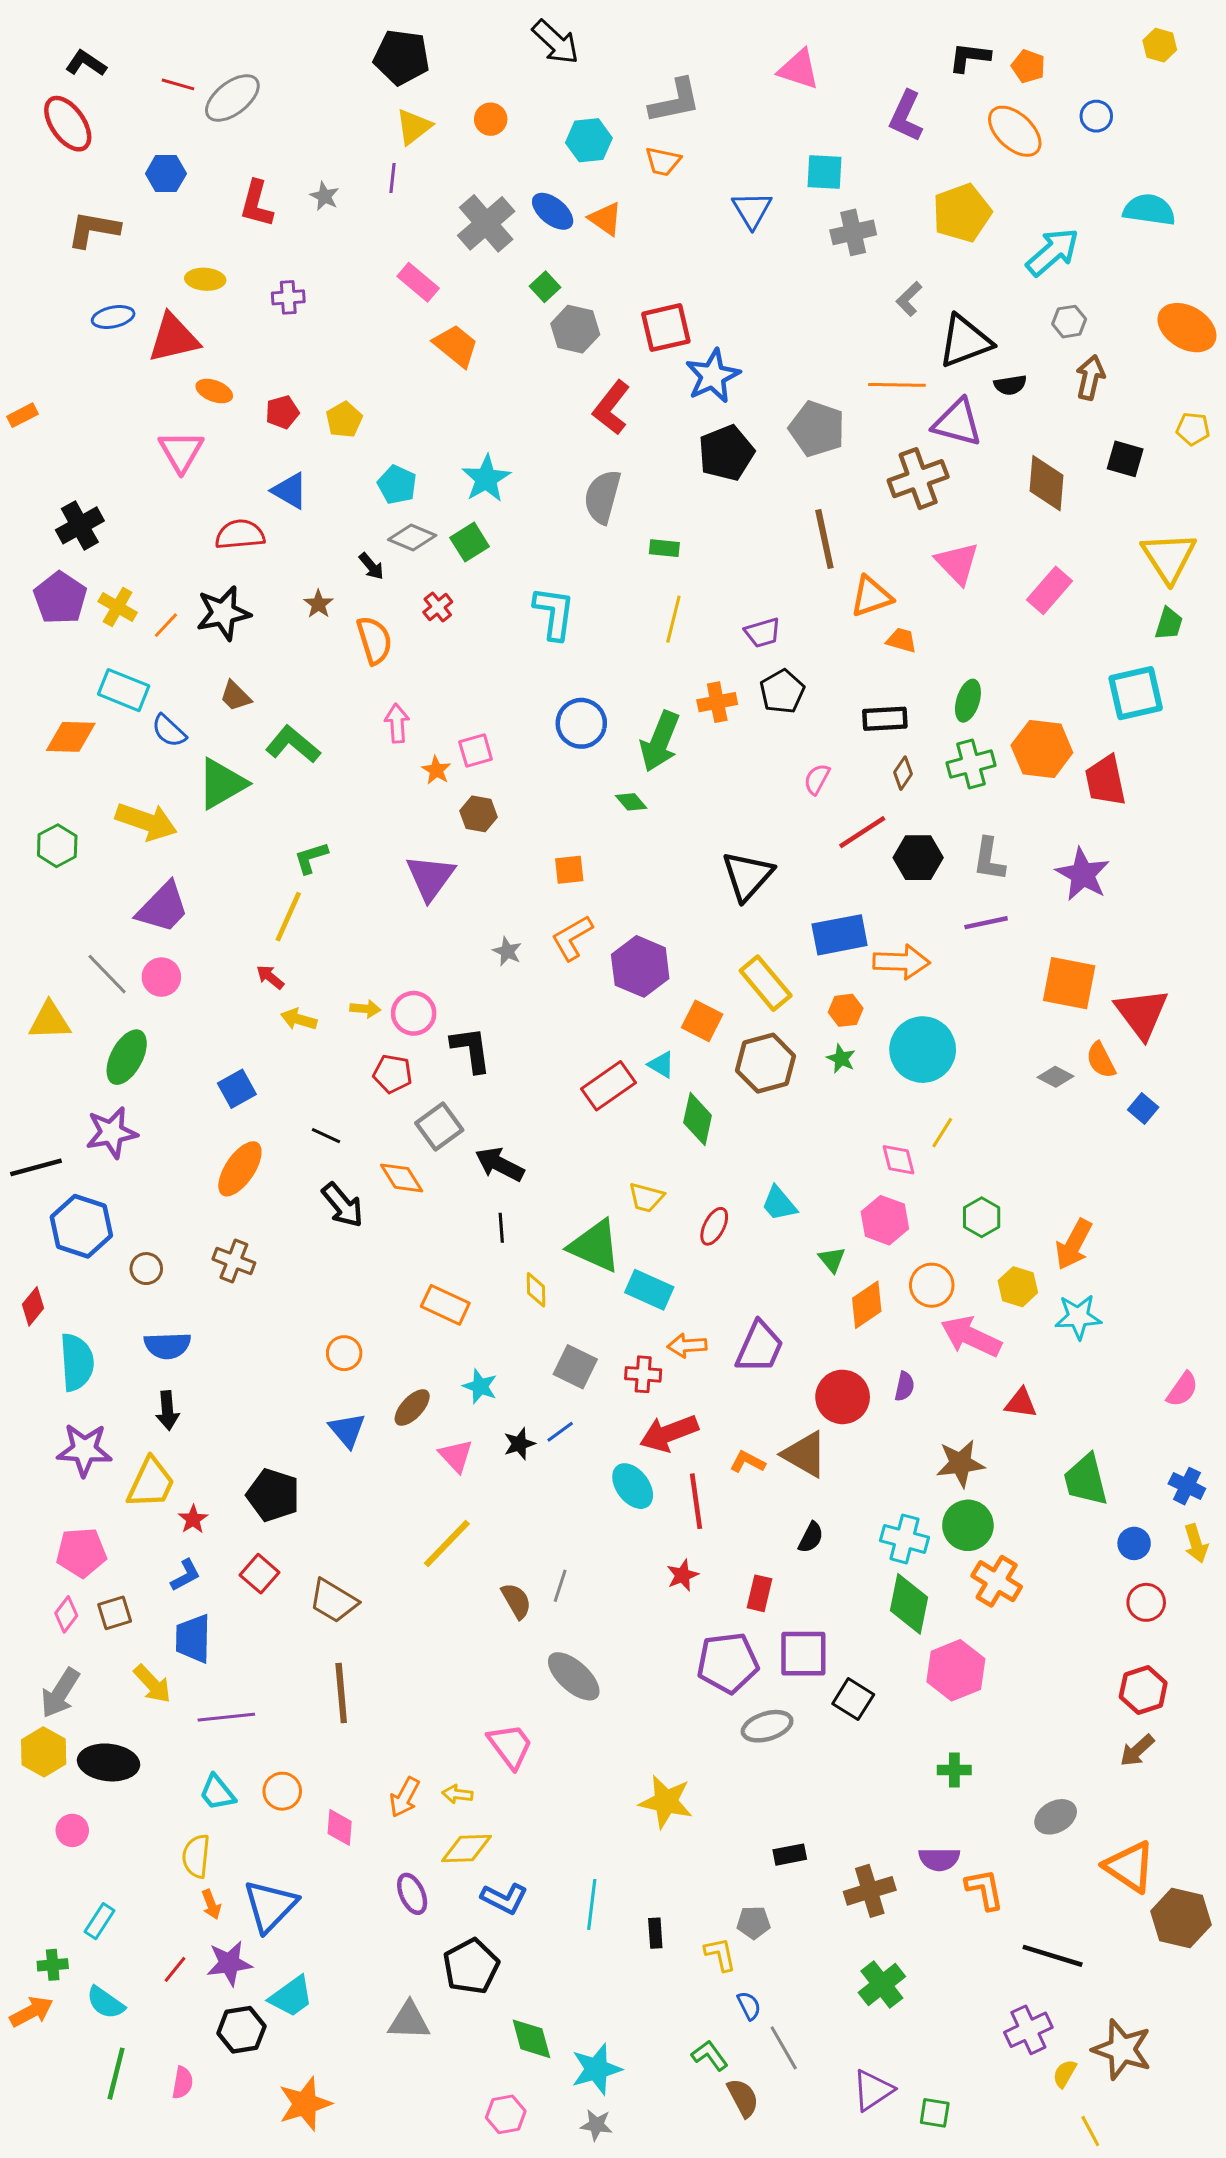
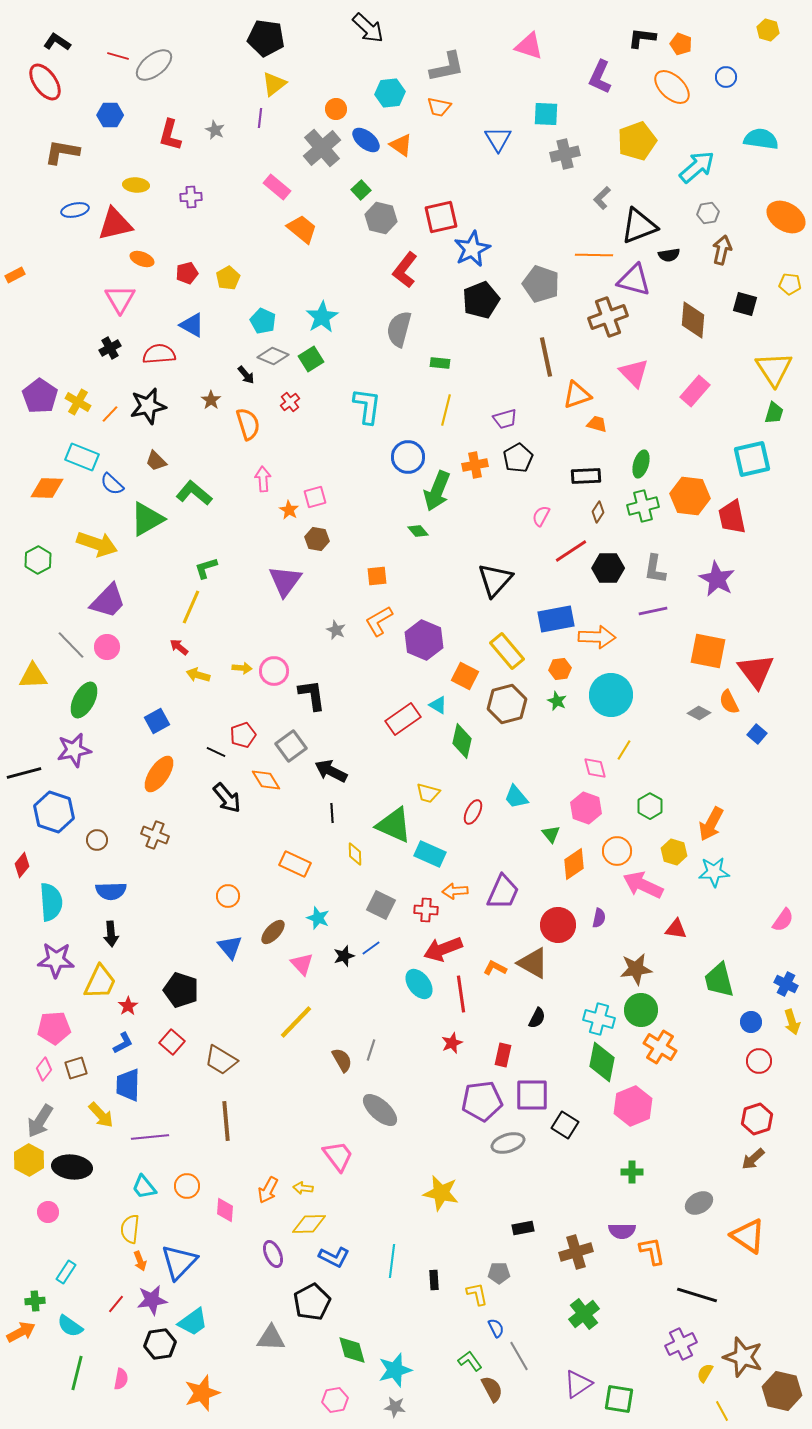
orange circle: (491, 119) -> (336, 109), moved
black cross: (80, 525) -> (110, 348), moved, size x0.7
blue circle: (581, 723) -> (408, 457), moved
red pentagon: (392, 1074) -> (243, 735), moved, turned -30
brown hexagon: (1181, 1918) -> (782, 1391), moved
green square: (935, 2113) -> (619, 1399), size x1.4

